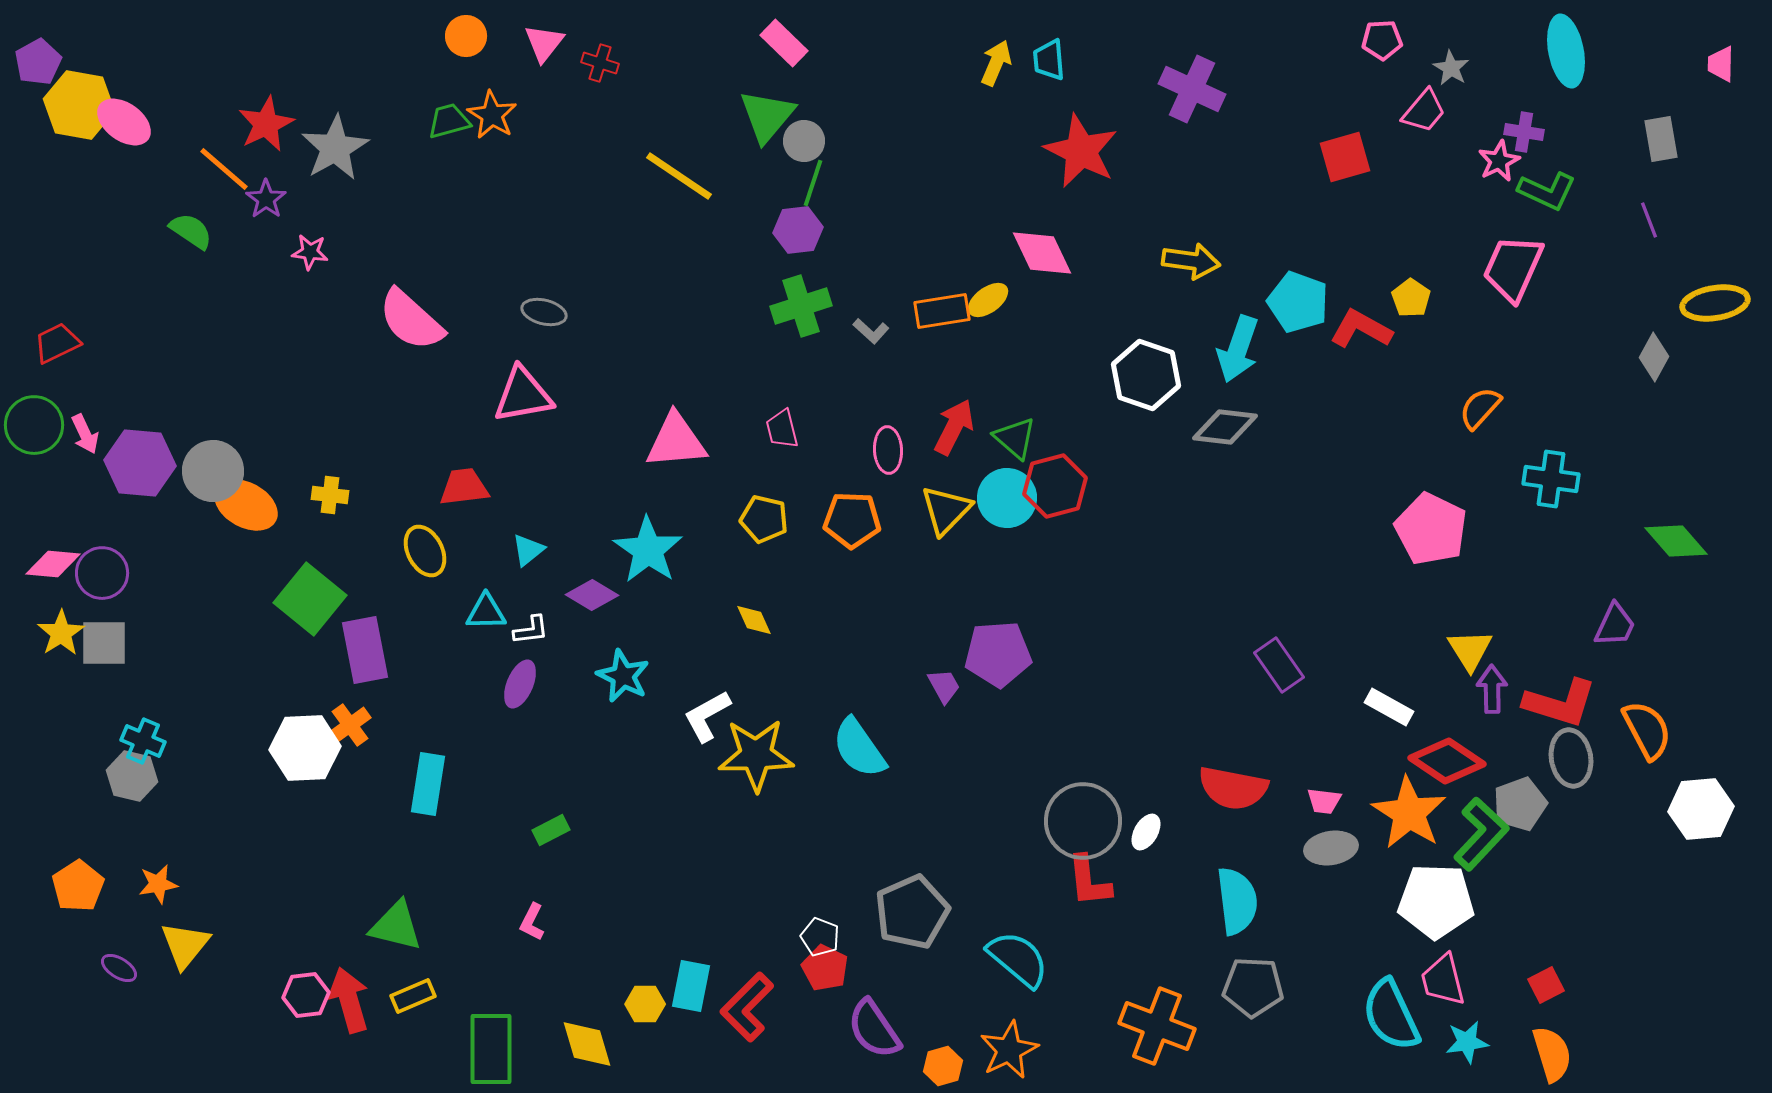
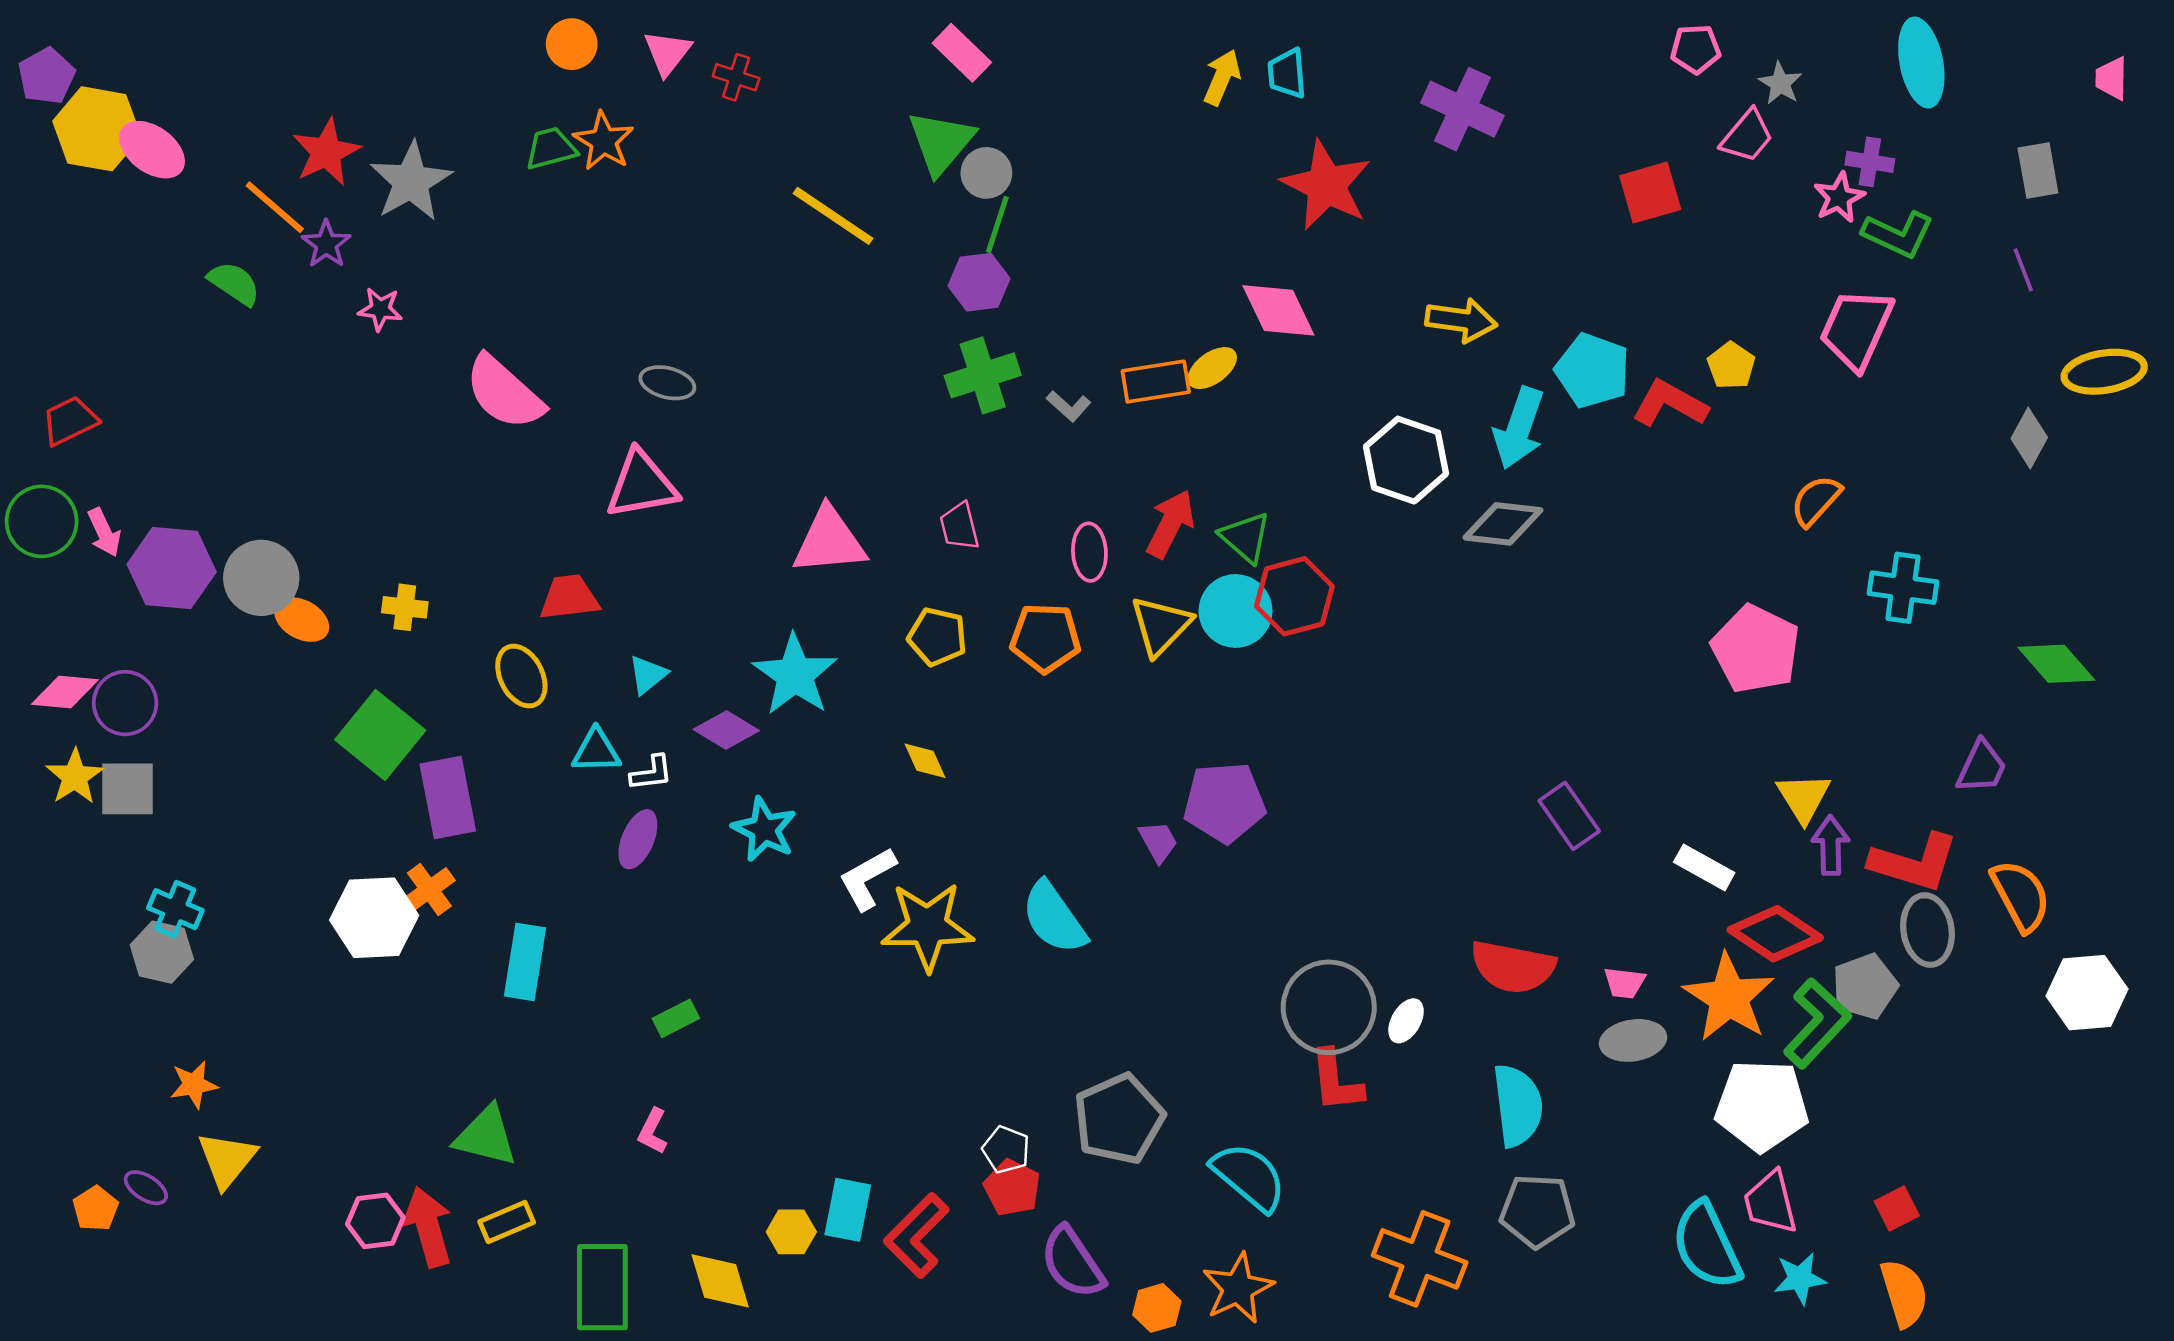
orange ellipse: (246, 505) -> (302, 620), size x0.7
orange pentagon: (78, 886) -> (96, 1209), moved, size x0.7

